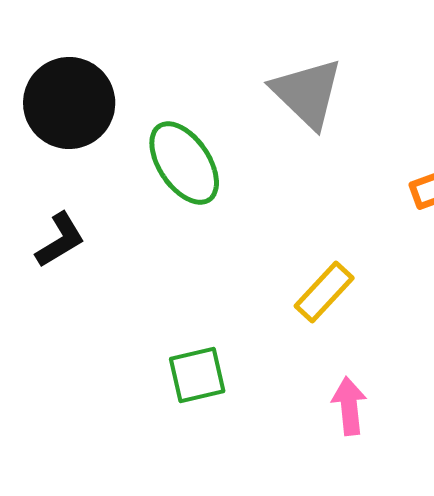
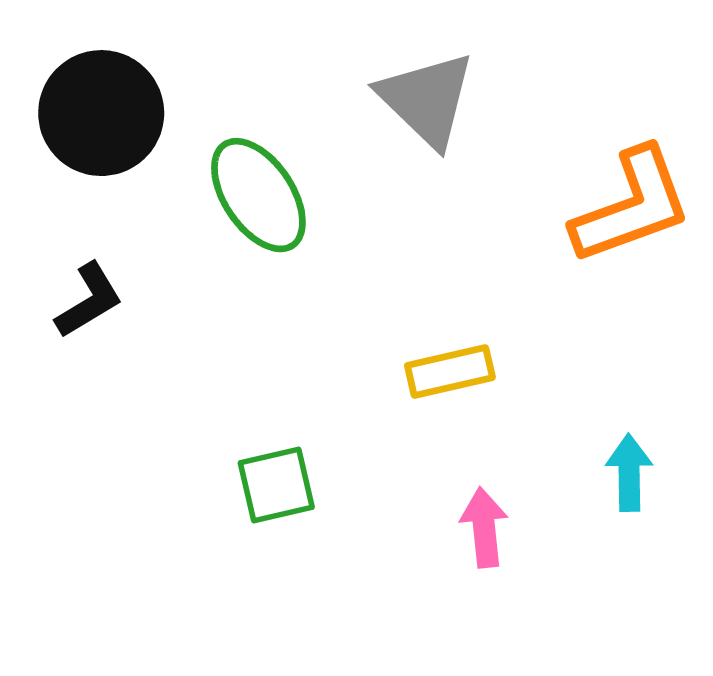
yellow rectangle: (324, 292) -> (450, 371), turned 34

